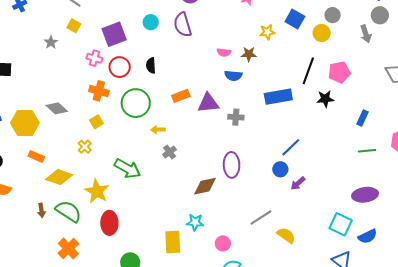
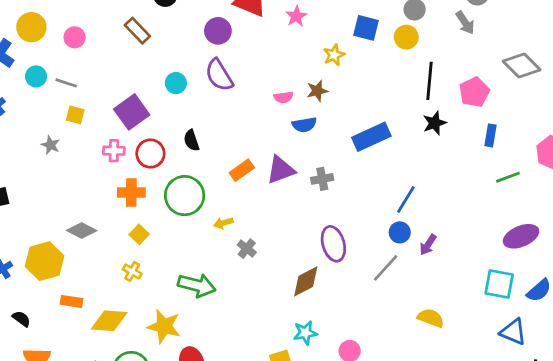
black line: (308, 71) -> (430, 81), moved
pink pentagon: (339, 72) -> (474, 92), moved
gray line: (261, 217) -> (386, 268), moved

